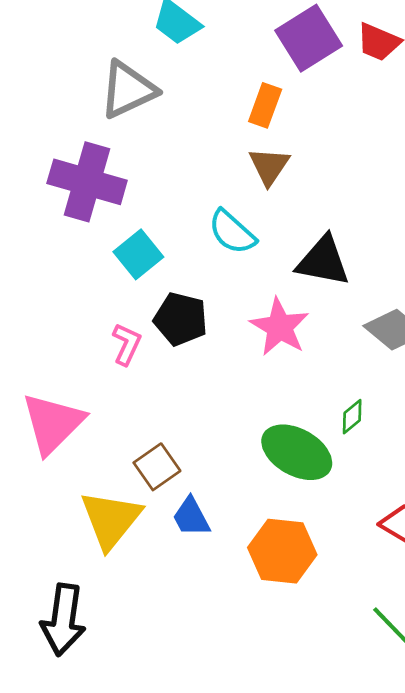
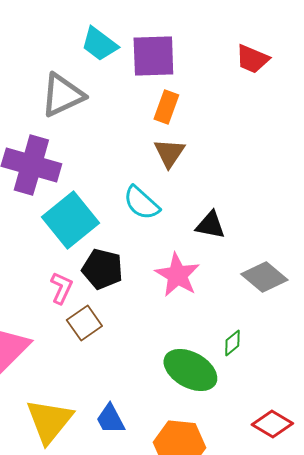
purple square: (309, 38) -> (153, 56), moved, turned 30
cyan square: (138, 254) -> (70, 220), size x1.5
black triangle: (323, 261) -> (210, 225), size x0.7
brown square: (157, 467) -> (84, 323), moved

